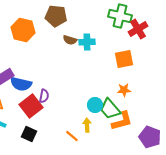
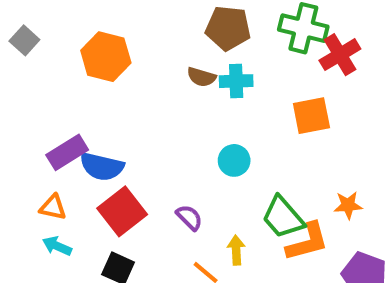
brown pentagon: (56, 16) -> (228, 28), moved
orange star: (124, 90) -> (348, 205), moved
purple semicircle: (44, 96) -> (189, 217), moved, turned -56
cyan circle: (95, 105) -> (234, 160), moved

